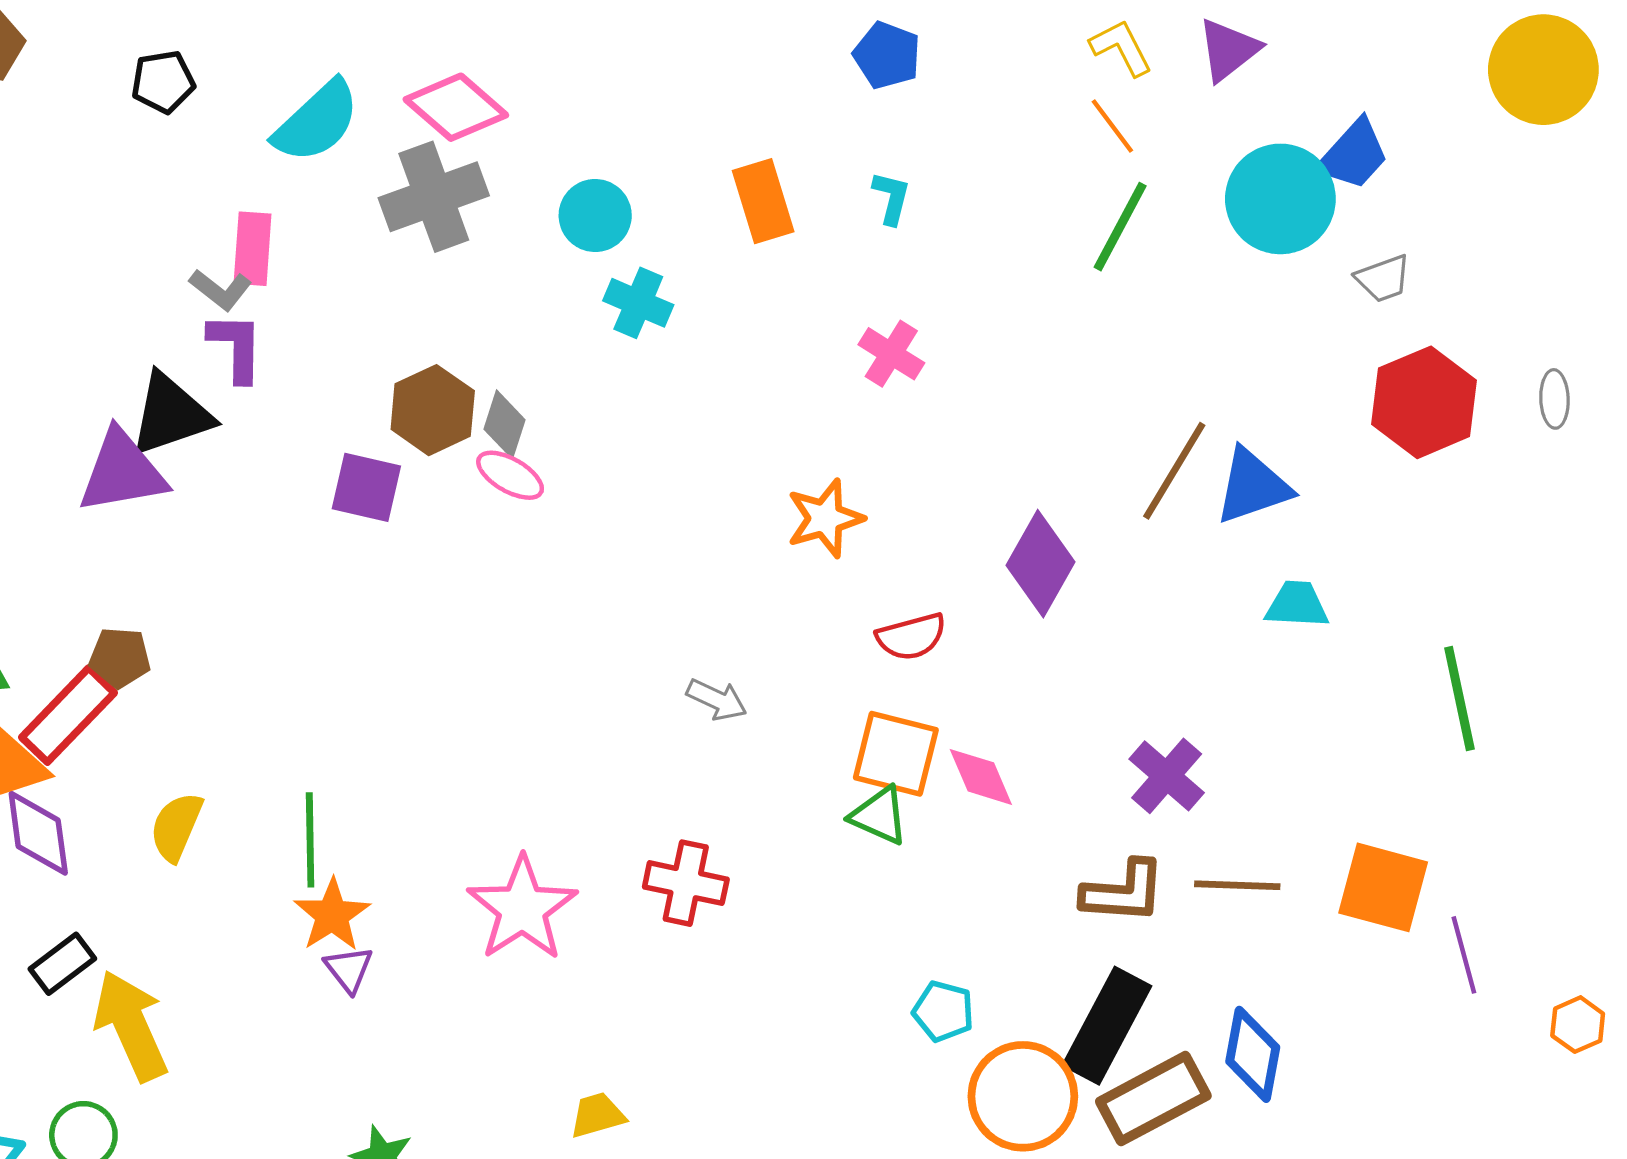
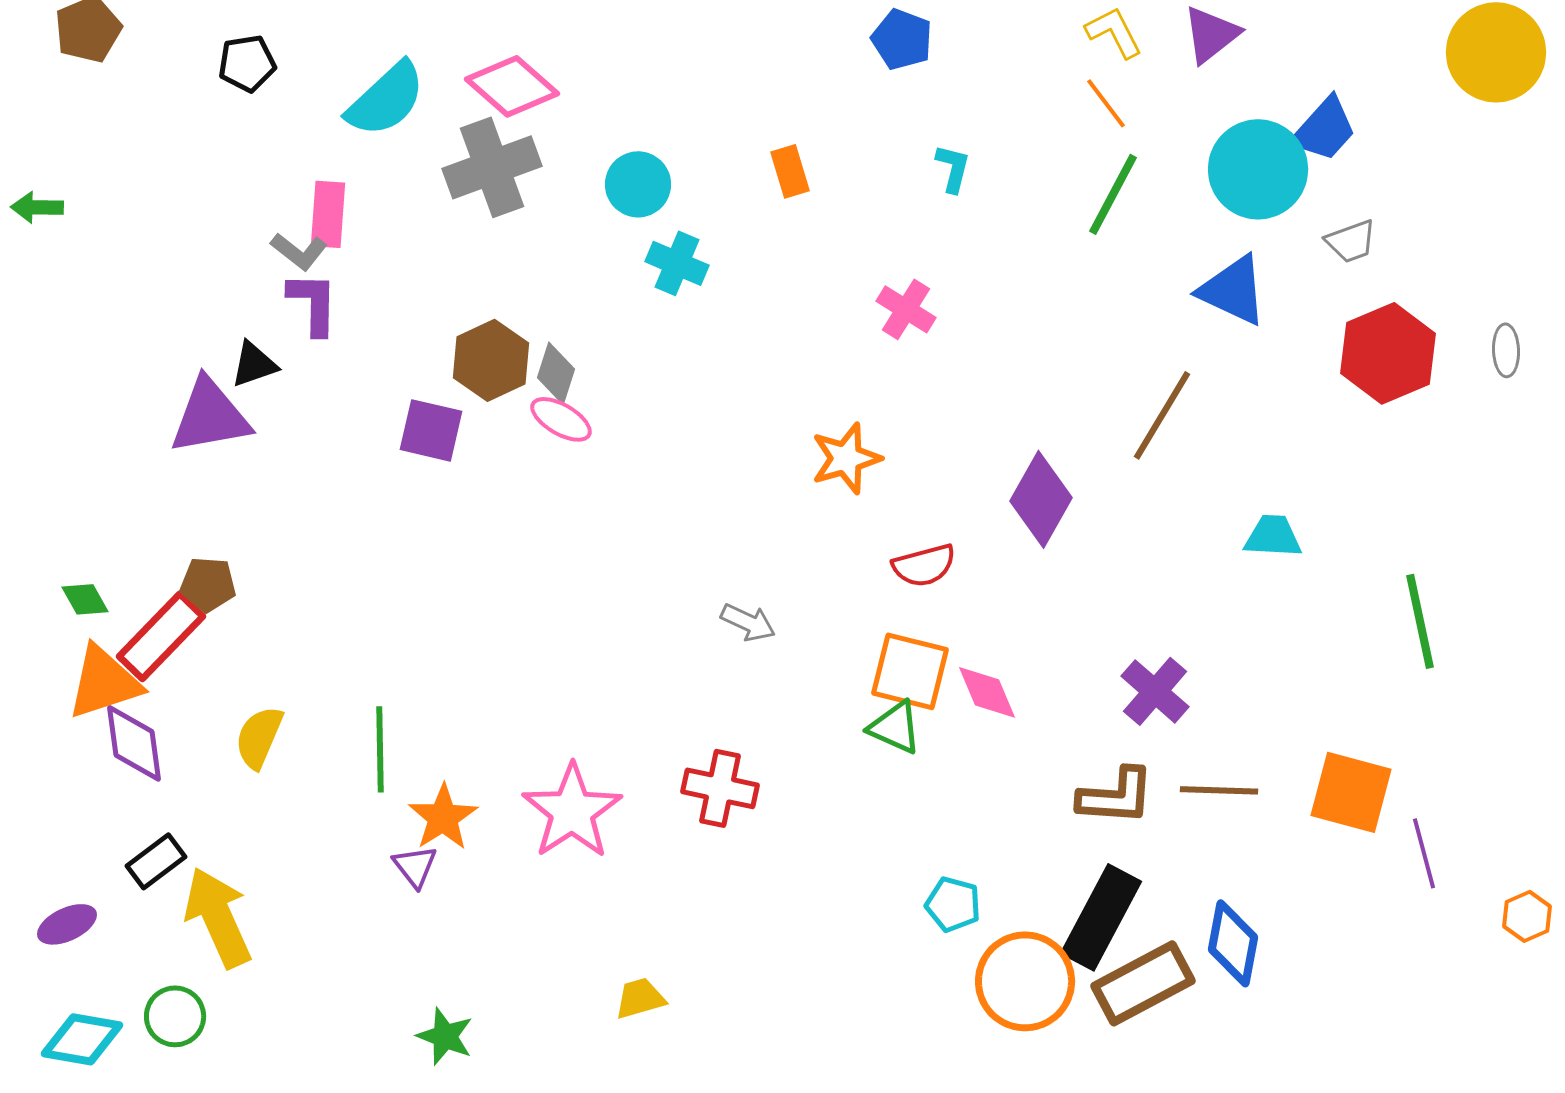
cyan L-shape: (891, 198) -> (953, 168), moved
orange rectangle: (763, 201) -> (790, 171), size x0.7
black triangle: (171, 414) -> (254, 364), size x0.6
blue triangle: (1253, 486) -> (1233, 290), moved, turned 44
orange star: (332, 915) -> (443, 817), moved

